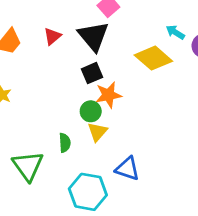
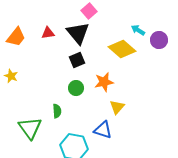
red triangle: (52, 36) -> (48, 33), turned 32
orange star: (108, 95) -> (104, 82), moved
yellow triangle: (97, 132) -> (117, 107), moved

